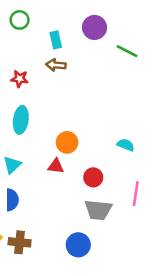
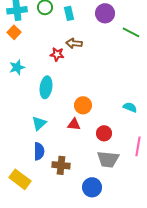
cyan rectangle: (56, 40) -> (69, 13), moved
red star: (20, 79) -> (57, 54), moved
brown cross: (20, 242) -> (61, 165), moved

